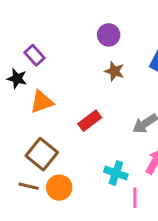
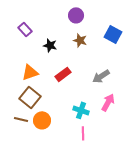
black star: (17, 79) -> (50, 45), moved
orange triangle: (42, 102) -> (30, 72), moved
pink line: (135, 198) -> (83, 133), moved

